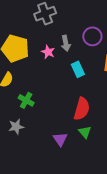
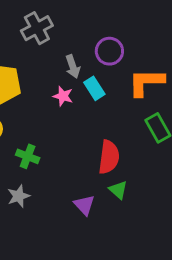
pink star: (48, 52) -> (63, 96), moved
cyan rectangle: (78, 69) -> (94, 88), moved

